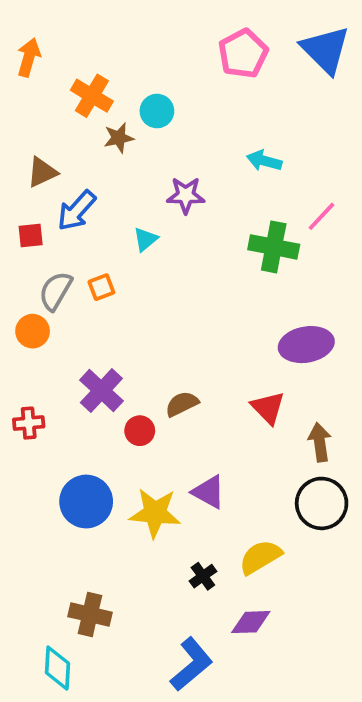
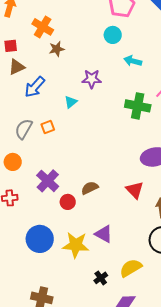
cyan circle: (157, 111) -> (113, 35), moved
red square: (31, 235) -> (11, 46), moved
orange circle: (33, 331) -> (13, 162), moved

